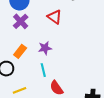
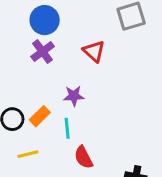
orange rectangle: (20, 51) -> (40, 116), moved

